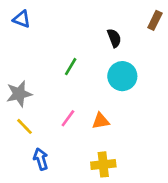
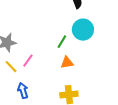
green line: (71, 67) -> (62, 42), moved
pink line: (68, 118) -> (28, 61), moved

